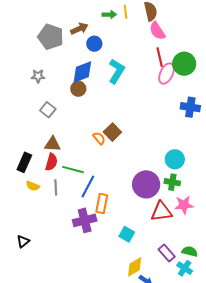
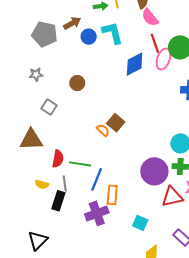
cyan L-shape: (117, 71) -> (113, 33), moved, turned -40
blue diamond: (82, 72) -> (135, 64), moved
brown triangle: (53, 144) -> (31, 140), moved, size x1.4
black rectangle: (24, 162) -> (58, 201), moved
black triangle: (23, 241) -> (38, 240), size x1.5

